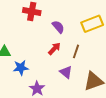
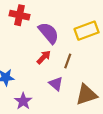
purple semicircle: (58, 27) -> (49, 33), size x1.5

